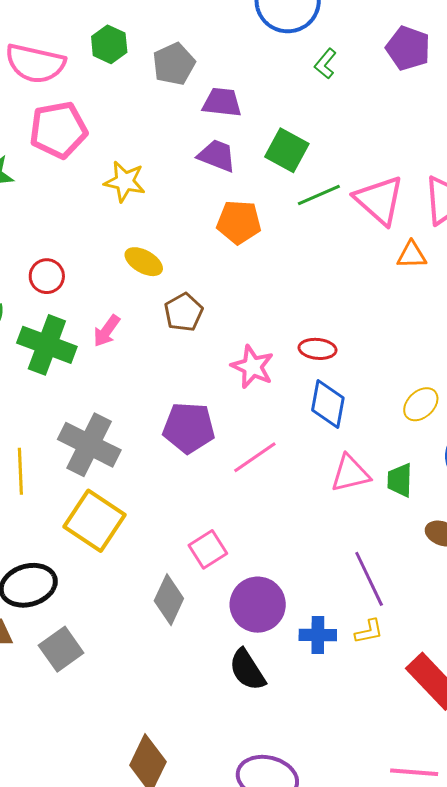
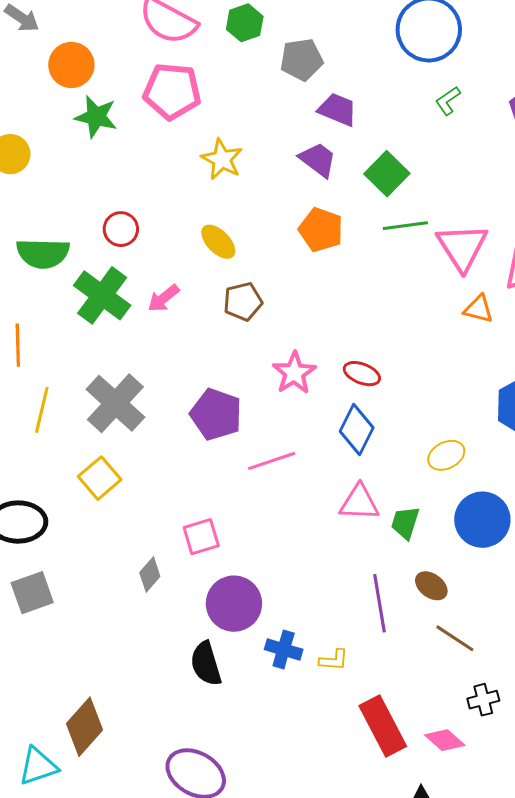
yellow square: (94, 521) -> (100, 478), size x0.7
purple line: (369, 579) -> (380, 603), moved
gray diamond: (169, 600) -> (150, 574), size x0.7

